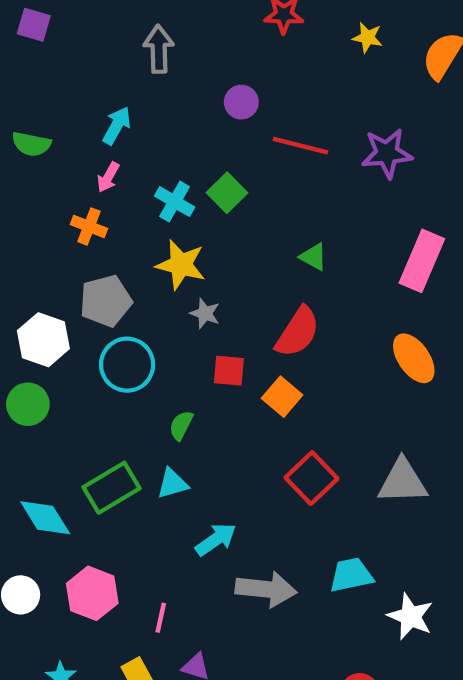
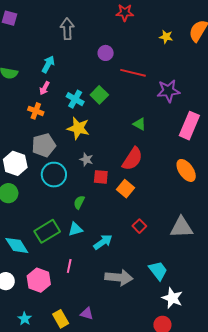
yellow star: (367, 37) -> (166, 37), moved
purple star: (387, 153) -> (168, 91), moved
gray star: (205, 313) -> (86, 159), moved
red square: (312, 478) -> (139, 226), size x0.6
cyan arrow: (216, 539) -> (103, 242), moved
cyan trapezoid: (351, 575) -> (158, 271), turned 65
white star: (410, 616) -> (172, 298), moved
pink line: (161, 618) -> (69, 266), moved

